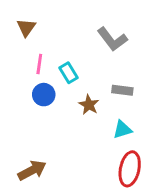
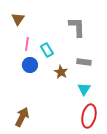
gray L-shape: (112, 39) -> (77, 27), turned -145
cyan triangle: (122, 130) -> (84, 89), turned -40
brown arrow: (32, 170) -> (22, 117), turned -36

